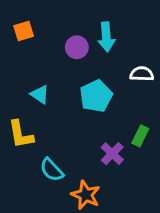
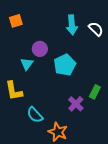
purple circle: (77, 47) -> (40, 49), moved
white semicircle: (142, 74) -> (96, 29), moved, turned 42
cyan triangle: (40, 95) -> (27, 64), turned 32

